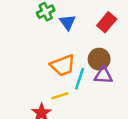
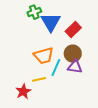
blue triangle: (68, 22) -> (51, 22), size x1.5
red rectangle: (107, 22) -> (73, 30), moved

